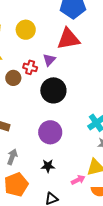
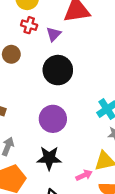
red cross: (30, 67) -> (29, 25), moved
black star: (48, 166) -> (49, 158), size x1.5

